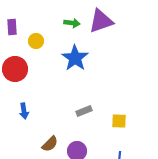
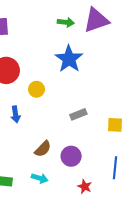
yellow circle: (36, 41) -> (37, 89), moved

